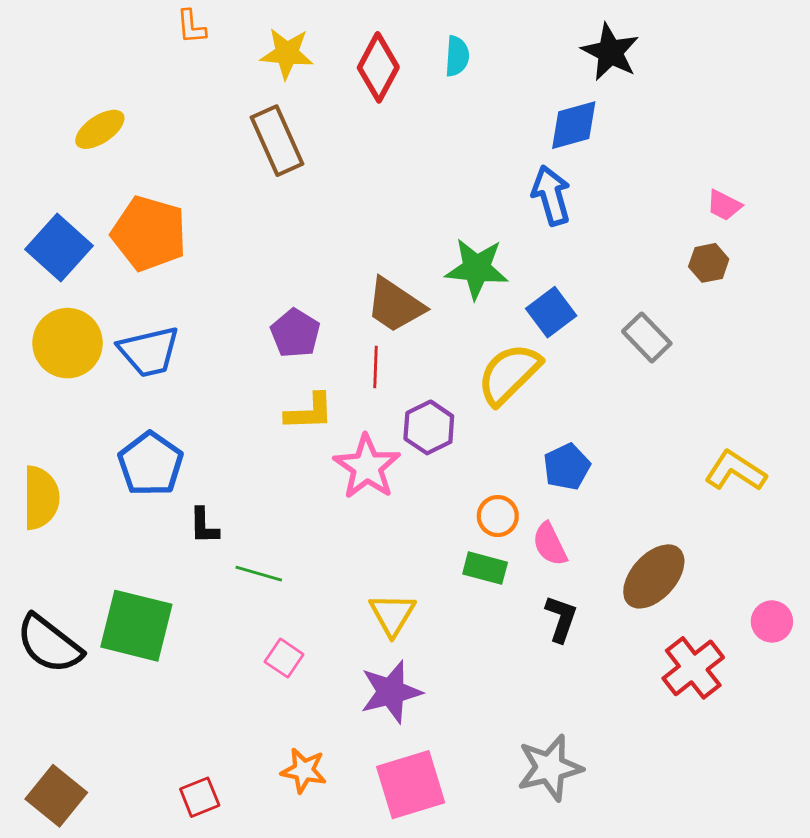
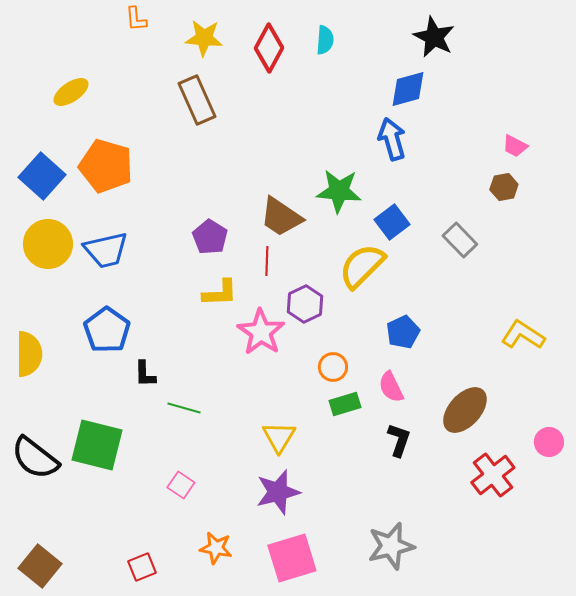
orange circle: (498, 516) -> (333, 367), moved
green rectangle: (485, 568) -> (345, 404), turned -32
pink square: (284, 658) -> (181, 485), moved

